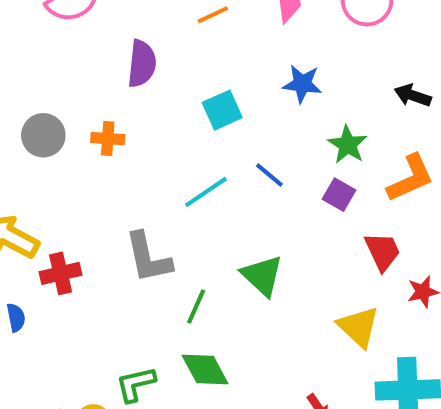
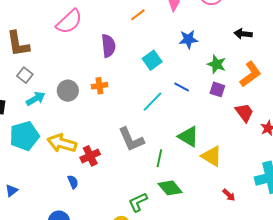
yellow triangle: (359, 327) -> (212, 156), moved

